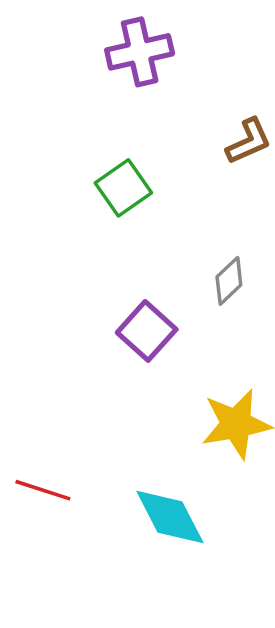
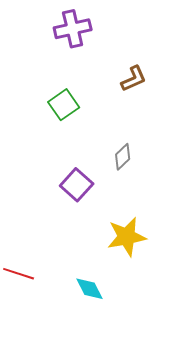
cyan diamond: (170, 517) -> (90, 289), size x0.7

